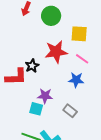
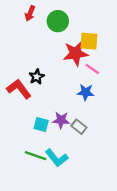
red star: (56, 52) -> (76, 53), moved
red L-shape: (16, 77) -> (19, 89), turned -125
purple star: (45, 96) -> (61, 120), moved

